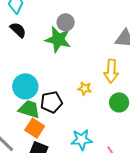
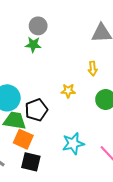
green star: (58, 39) -> (33, 45), size x0.6
yellow arrow: (111, 71) -> (93, 69), size x0.6

